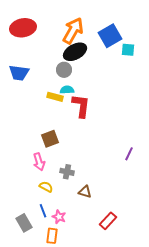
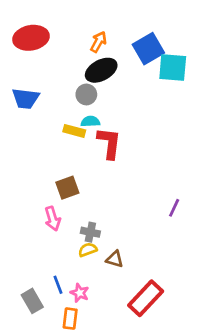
orange arrow: (73, 31) -> (98, 42), size x0.6
cyan square: (128, 50) -> (173, 67), size x1.6
yellow semicircle: (46, 187) -> (88, 250), moved, turned -48
red rectangle: (108, 221) -> (146, 298), size x1.5

